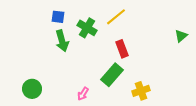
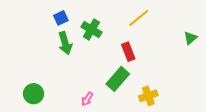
blue square: (58, 17) -> (61, 18), turned -32
yellow line: (116, 17) -> (139, 18), moved

